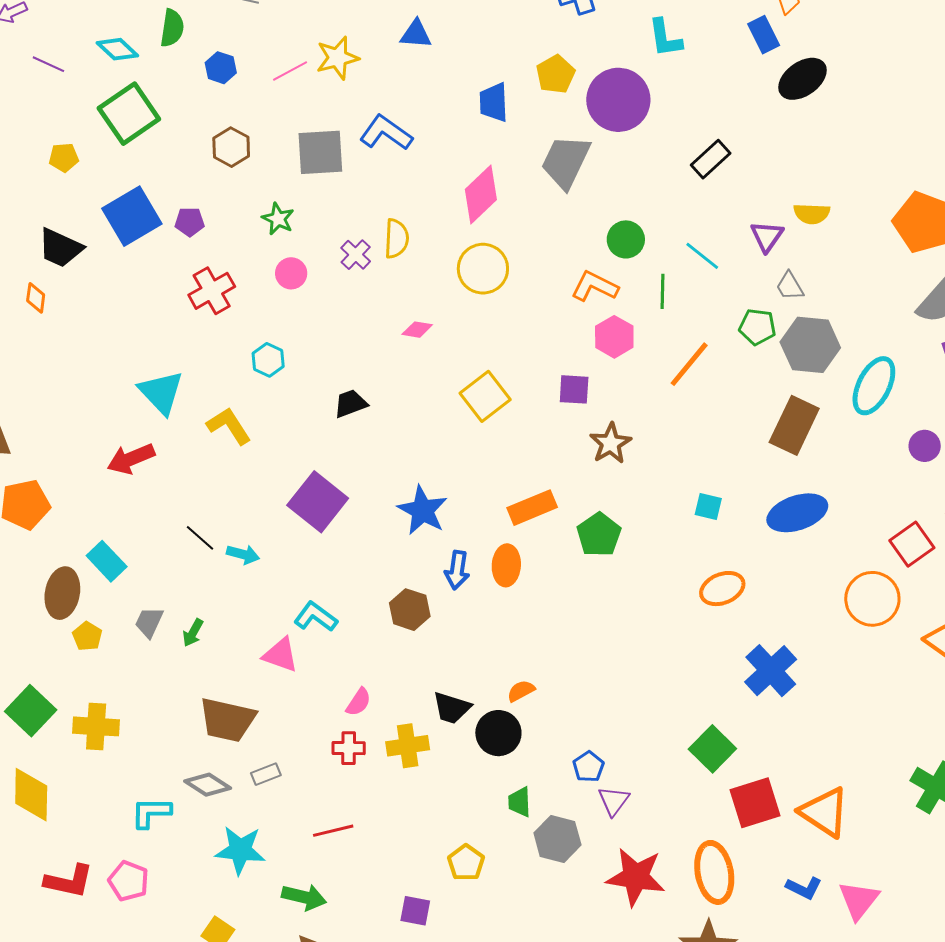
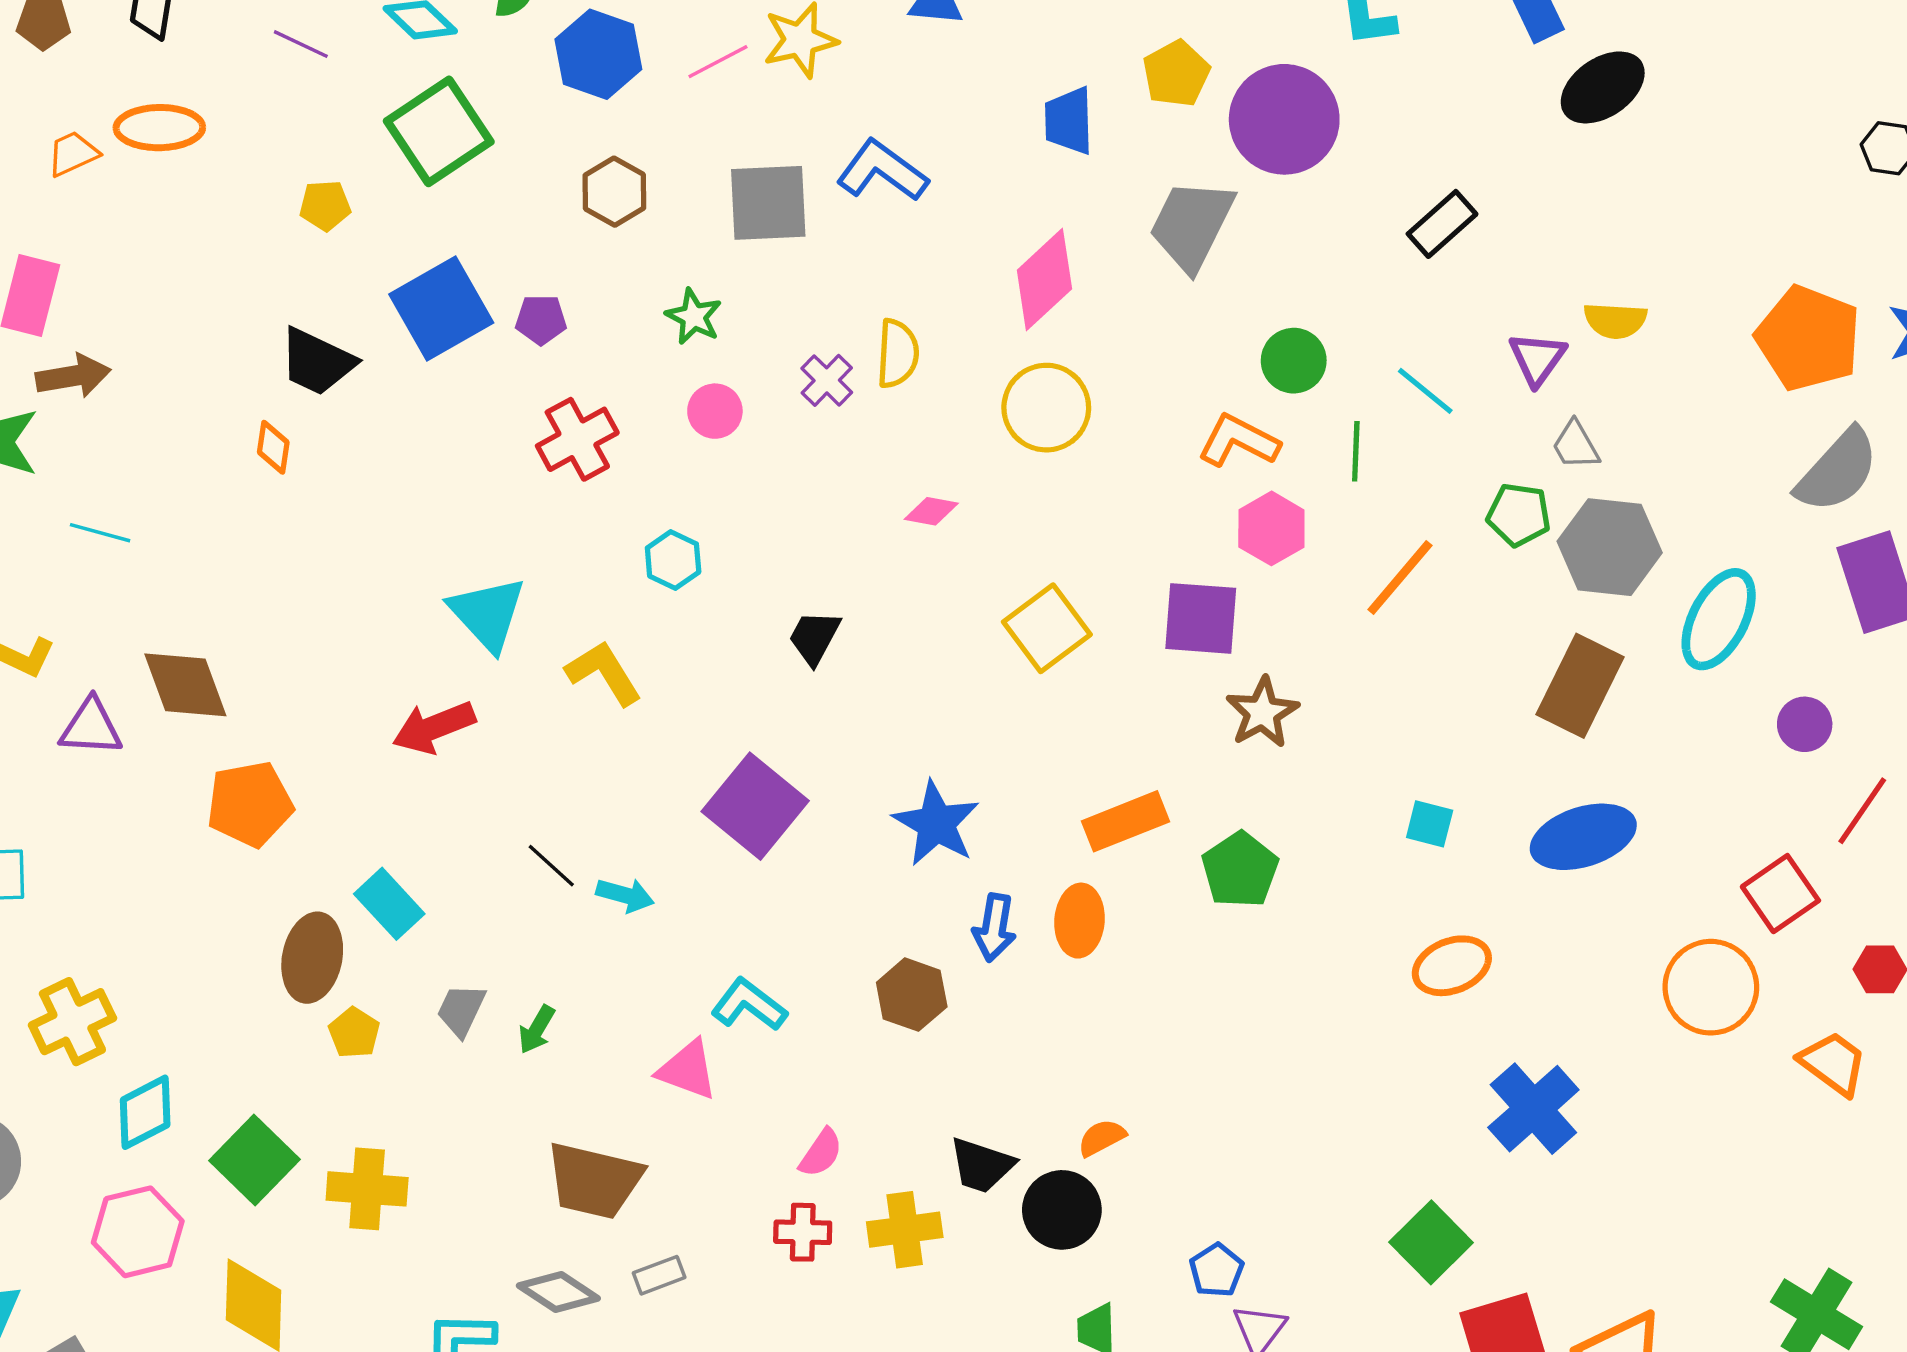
blue hexagon: (221, 68) -> (598, 54), size x1.6
purple square: (574, 389) -> (1201, 618), size x1.4
black trapezoid: (351, 404) -> (814, 637), turned -42

